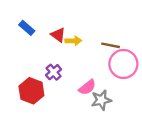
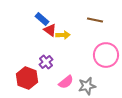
blue rectangle: (27, 28) -> (42, 19), moved
brown line: (111, 45) -> (95, 20), moved
pink semicircle: (87, 87) -> (66, 82), moved

